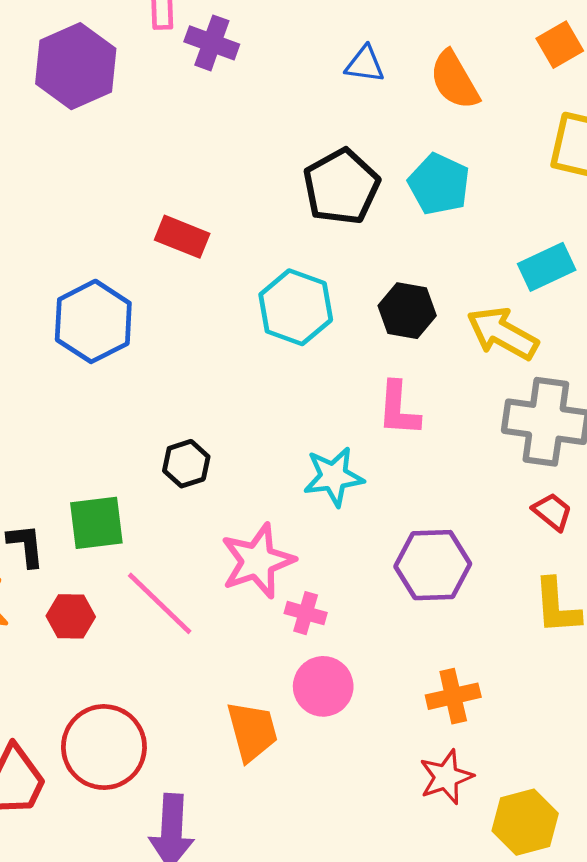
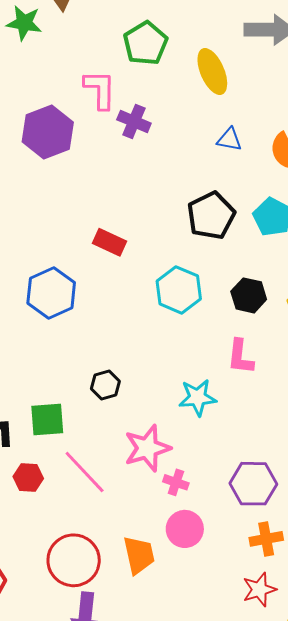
purple hexagon: (433, 565) -> (253, 484), moved
red circle: (104, 747) -> (74, 560), moved

